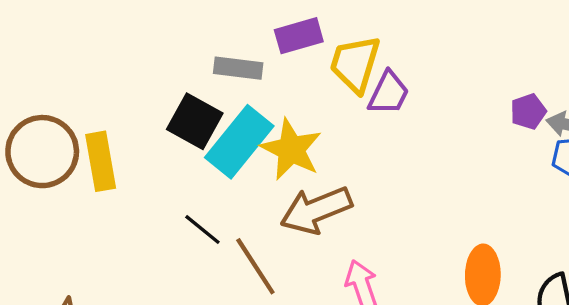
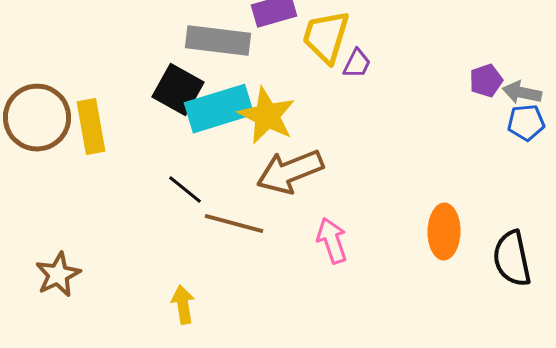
gray rectangle: (238, 68) -> (218, 41), size x1.4
purple trapezoid: (389, 93) -> (357, 64), size x0.7
cyan rectangle: (239, 142) -> (219, 109), turned 34
brown line: (255, 266) -> (234, 224), turned -42

